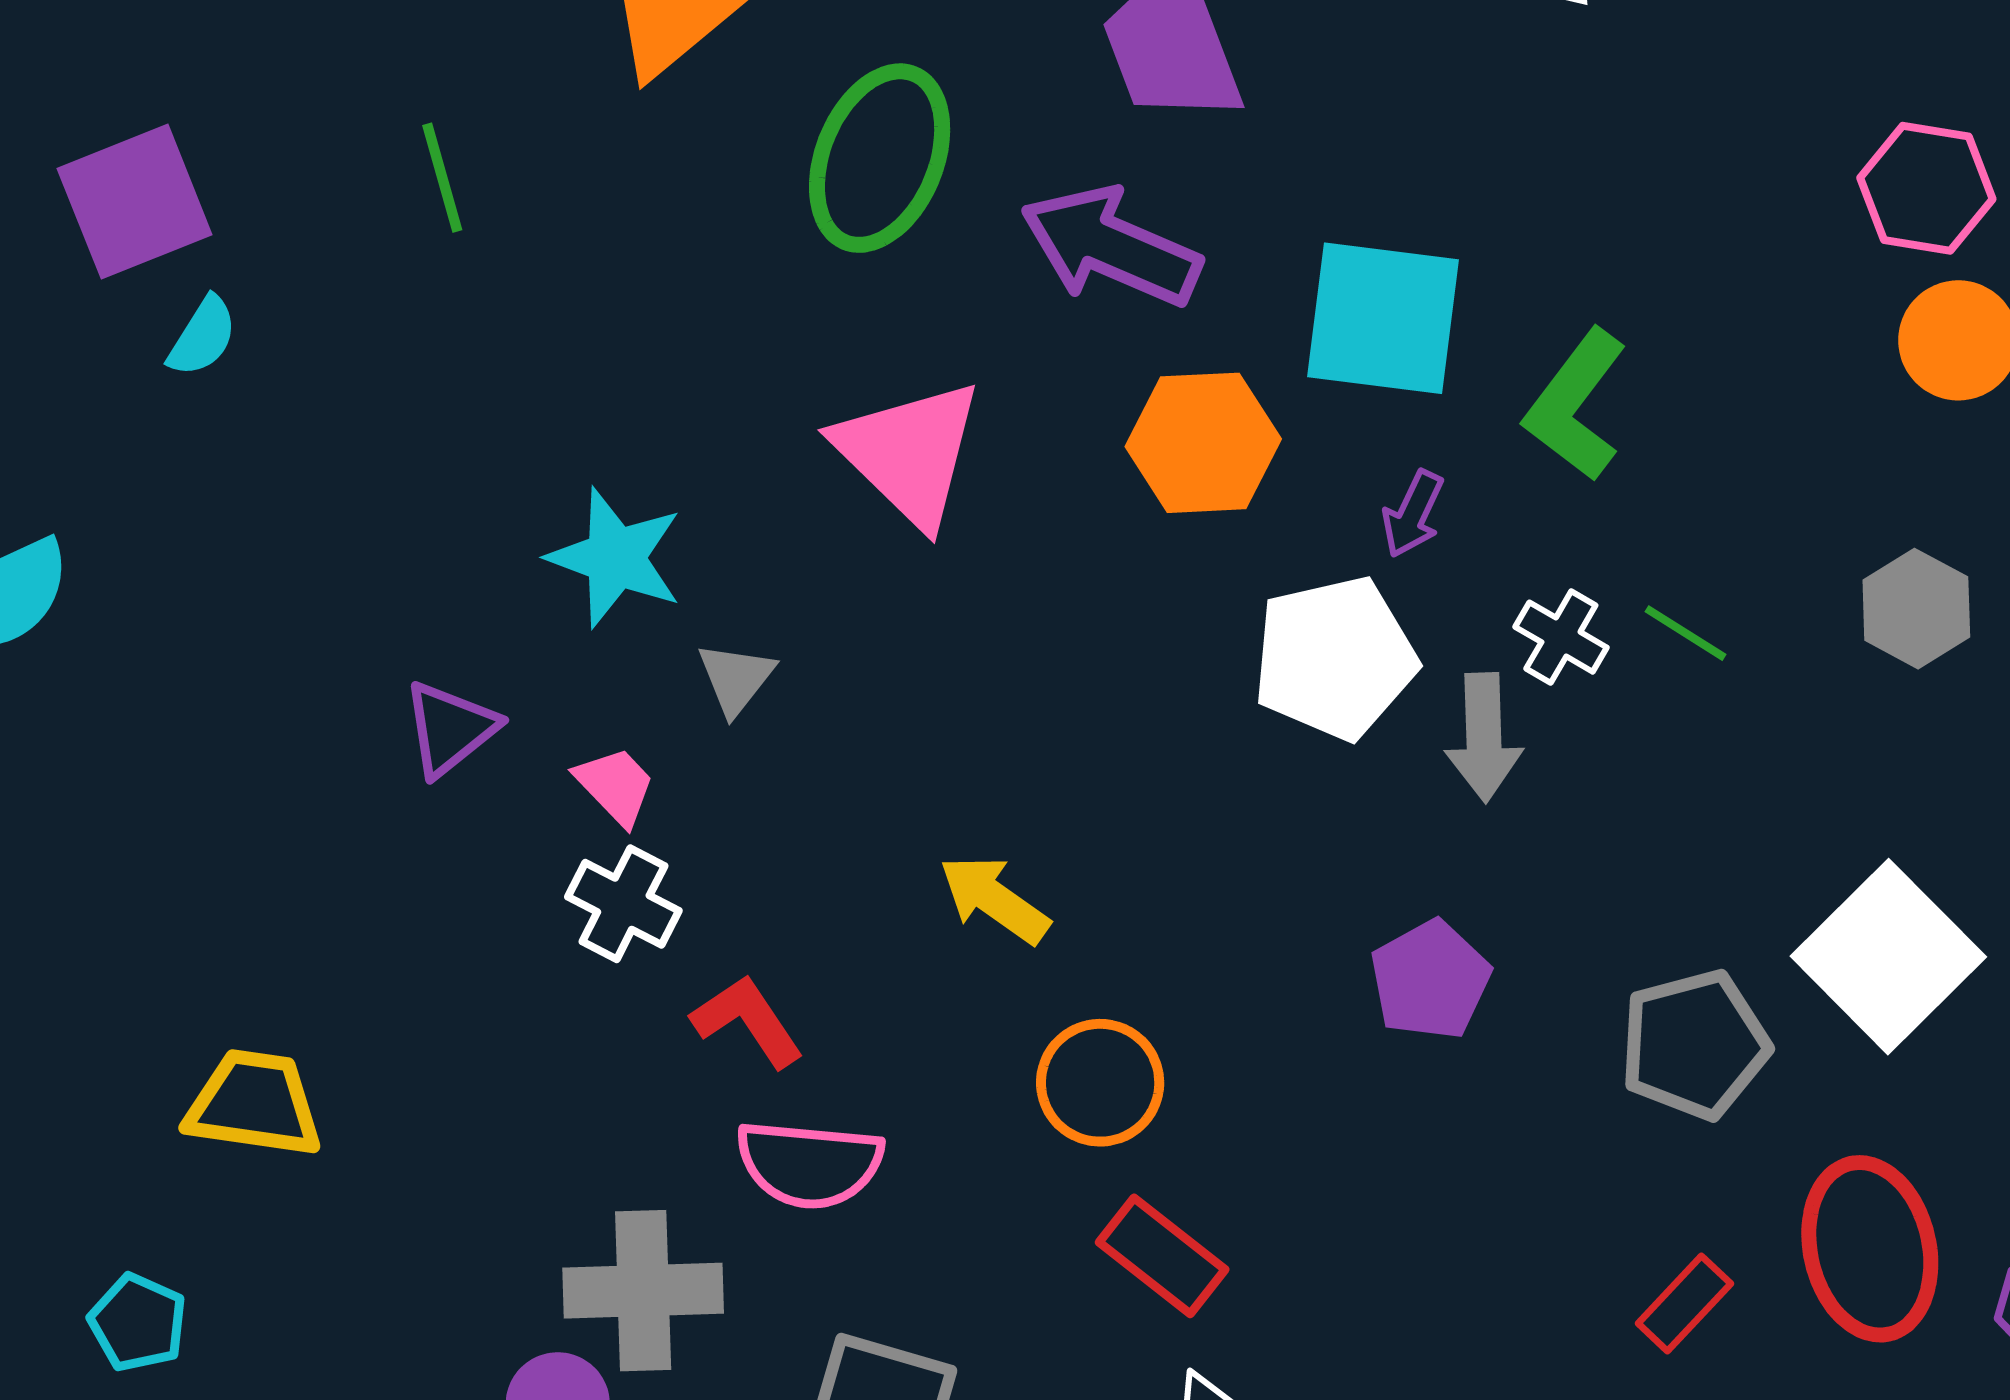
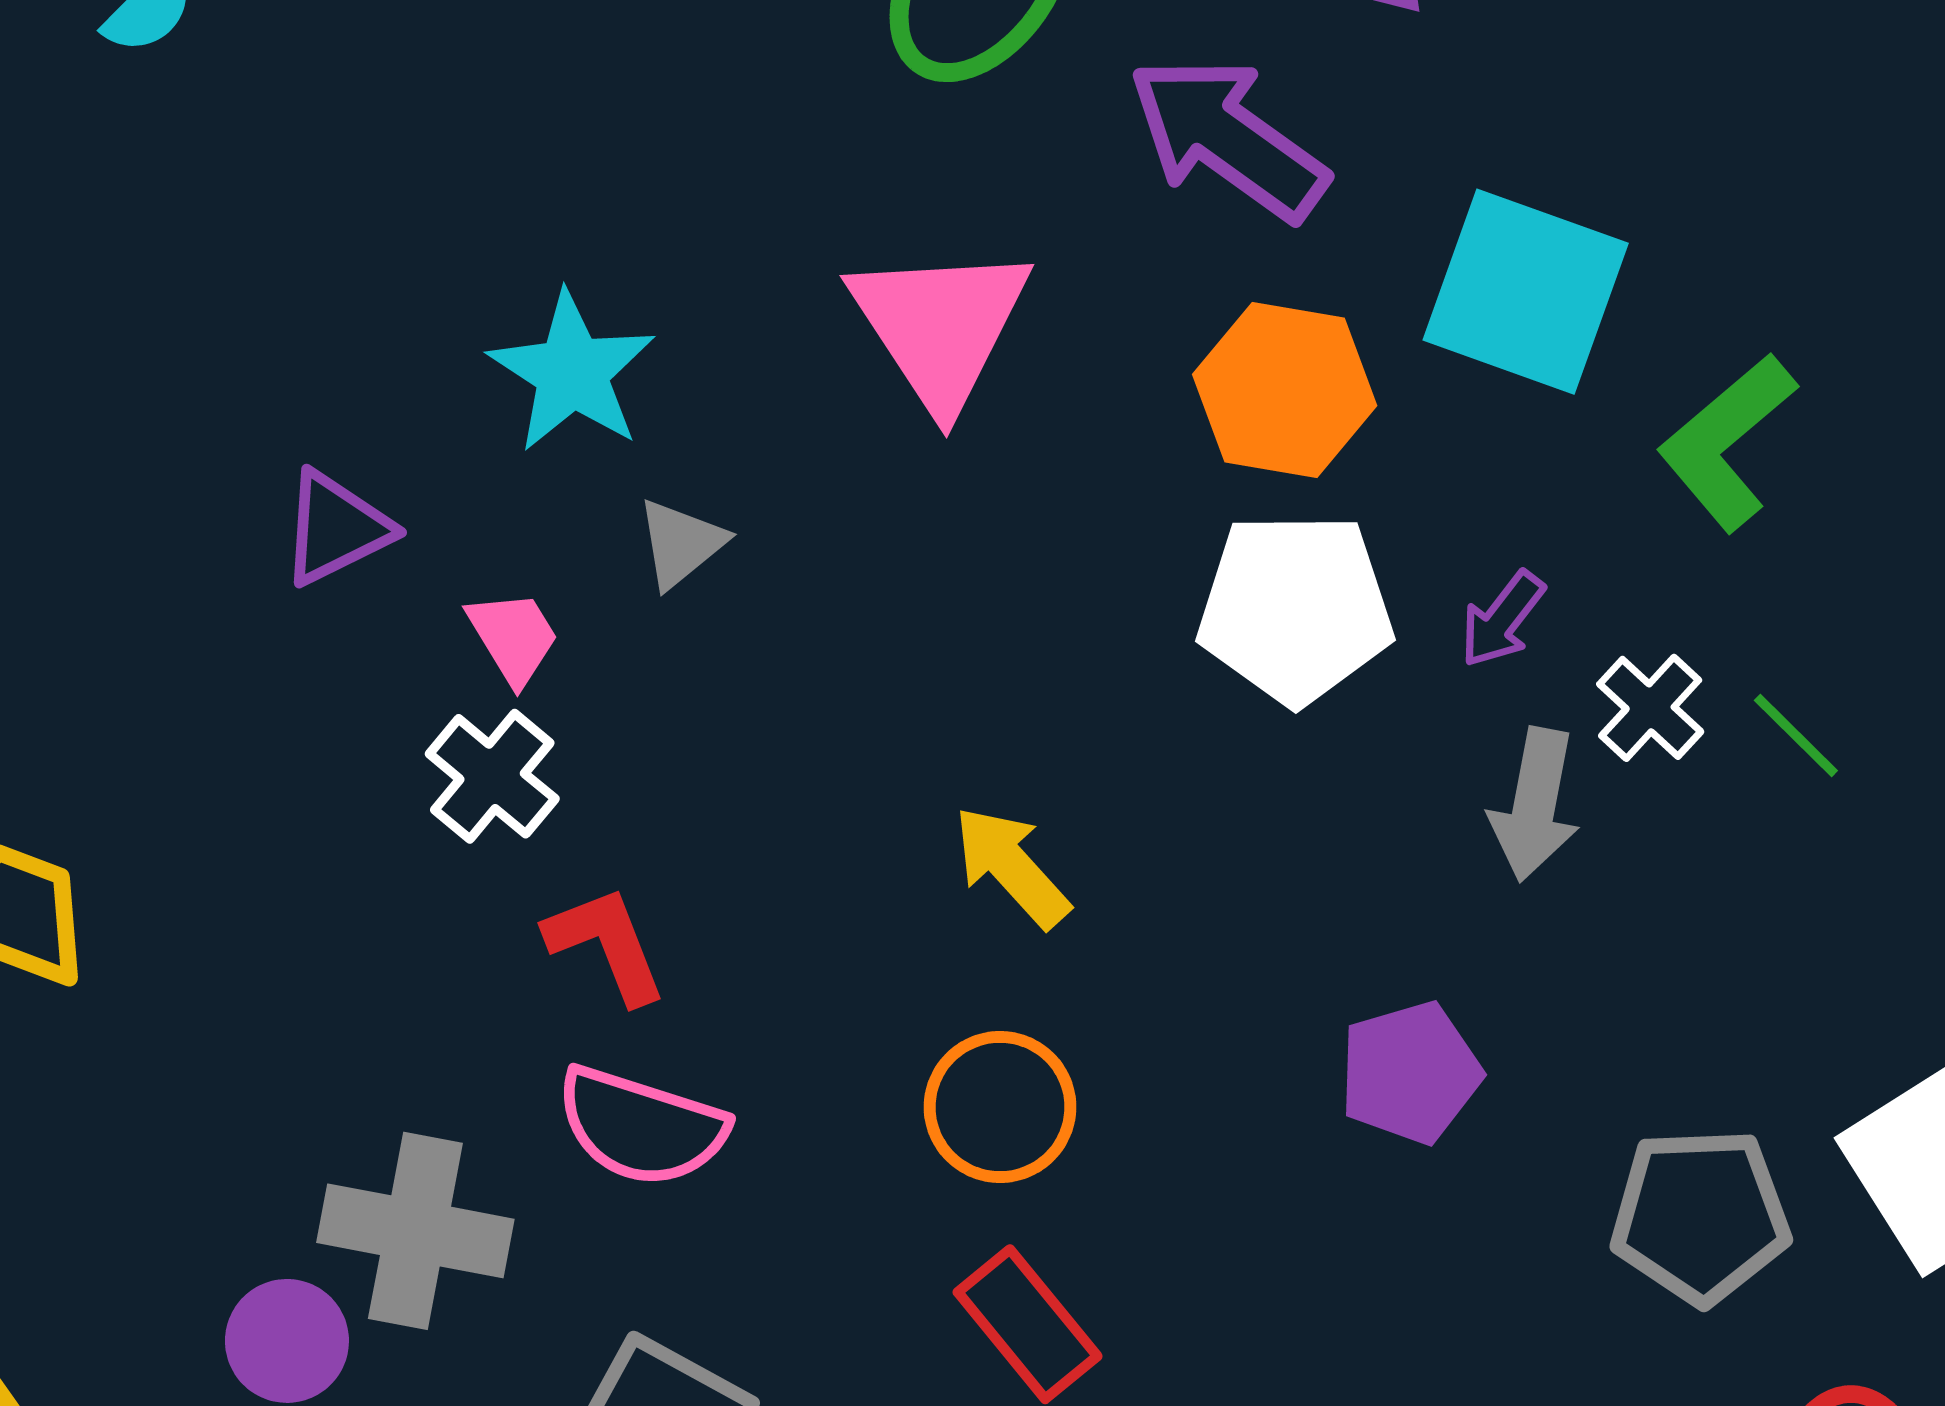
purple arrow: (1413, 514) -> (1502, 619), moved
white pentagon: (1335, 658) -> (1295, 608), moved
yellow arrow: (994, 899) -> (1011, 867), moved

